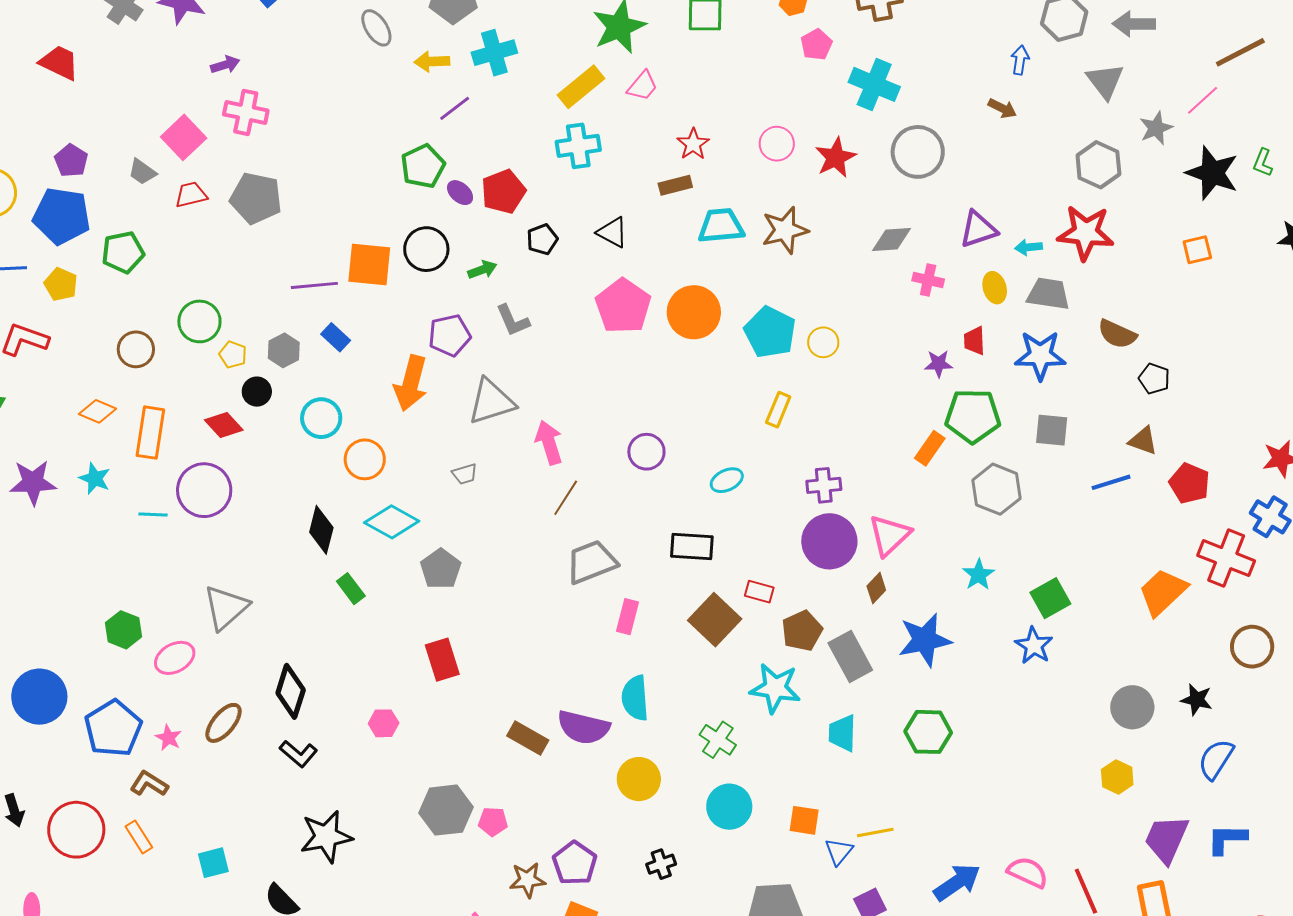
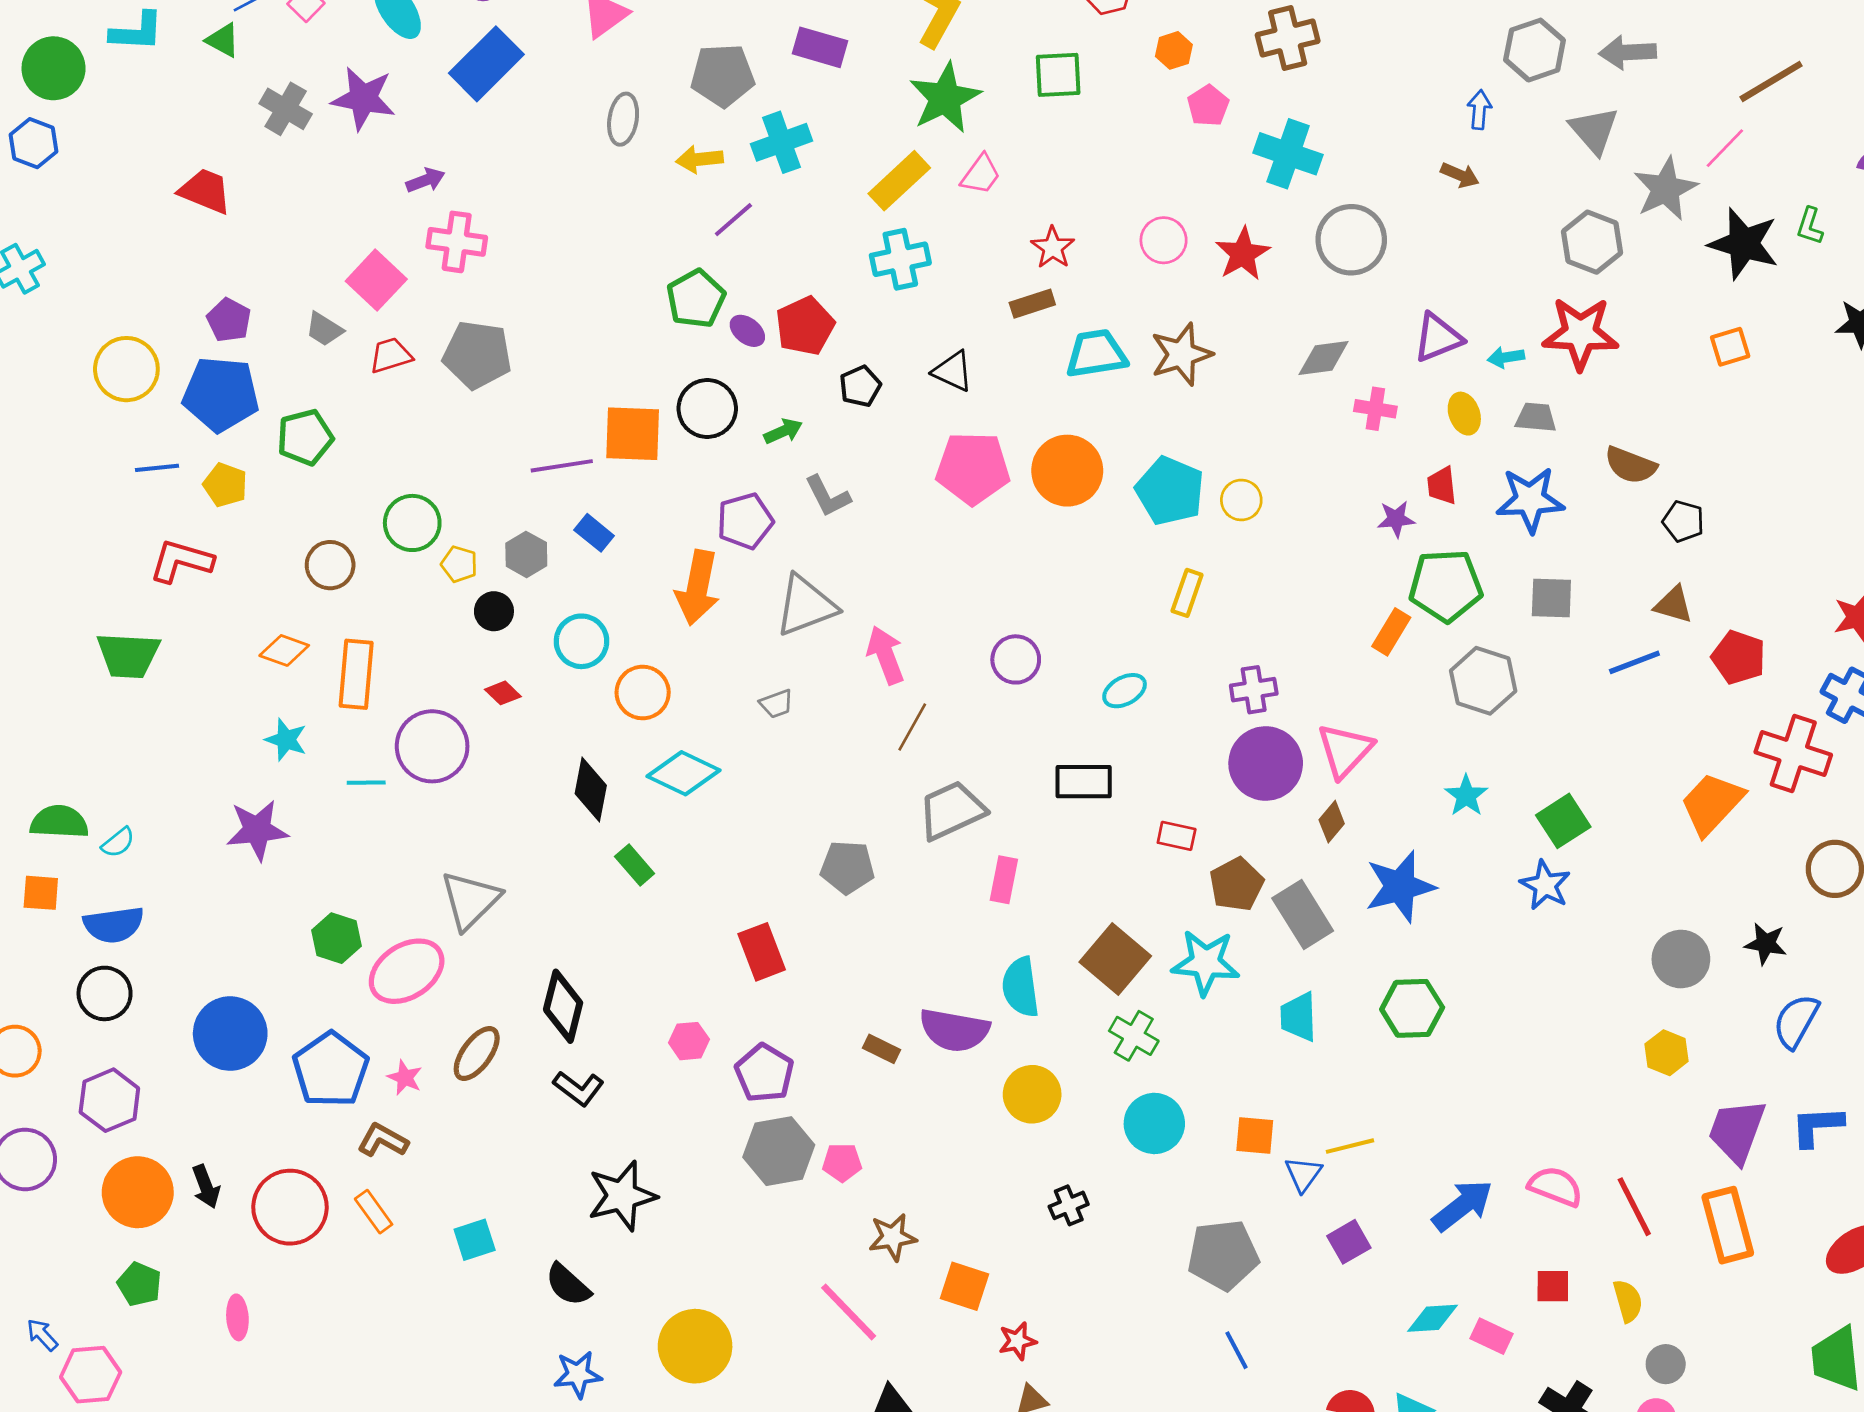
gray ellipse: (376, 28) -> (623, 119), turned 45
gray star: (1156, 128) -> (1665, 189), size x1.4
gray trapezoid: (1048, 294) -> (1536, 417), size x0.7
pink pentagon: (623, 306) -> (973, 468), turned -30
red diamond: (224, 425) -> (503, 693), moved, size x0.7
purple star: (33, 482) -> (257, 830), moved
gray pentagon: (441, 569) -> (847, 867), moved, turned -30
brown square: (715, 620) -> (1115, 959), moved
pink ellipse: (175, 658) -> (407, 971), size x1.4
brown rectangle: (528, 738) -> (882, 1049), size x0.7
purple pentagon: (575, 863) -> (764, 1073), moved

